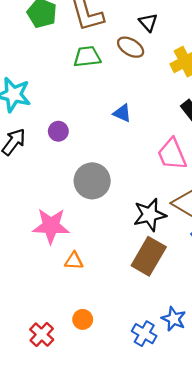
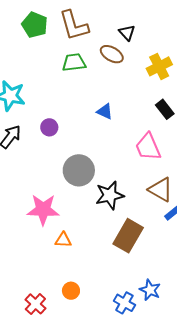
black star: (150, 215) -> (110, 195), moved

